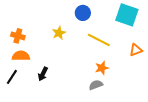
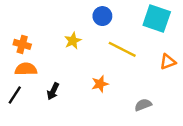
orange star: (102, 68) -> (100, 84), moved
gray semicircle: (96, 85) -> (143, 105), moved

